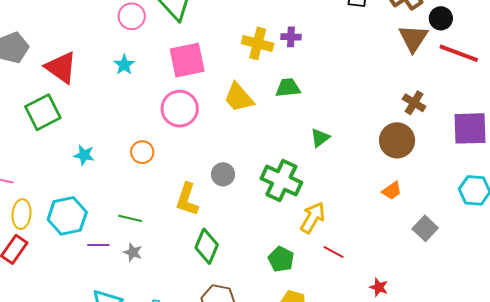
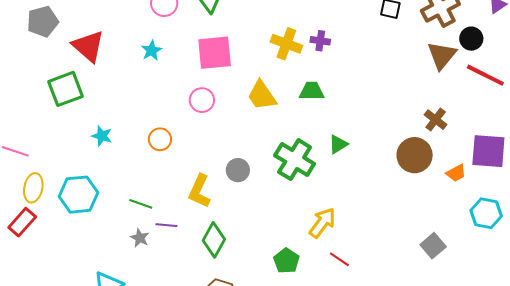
pink circle: (180, 109) -> (202, 100), size x0.7
green cross: (281, 180) -> (295, 160), moved
orange trapezoid: (392, 191) -> (456, 173), moved
purple line: (98, 245) -> (166, 225), moved

